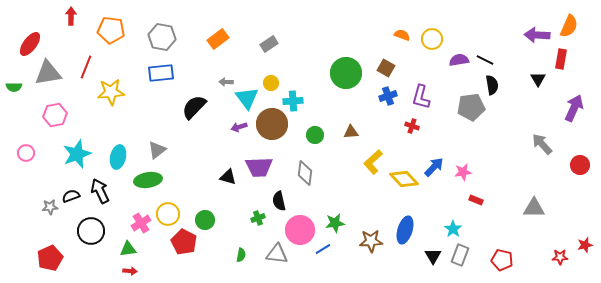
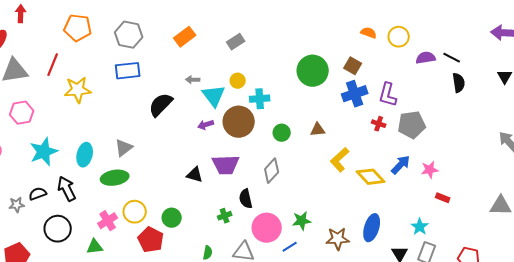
red arrow: (71, 16) -> (21, 14), moved
blue cross: (388, 96) -> (355, 94), size x1.4
gray pentagon: (471, 107) -> (412, 125), moved
gray diamond: (305, 173) -> (272, 171), turned 35

